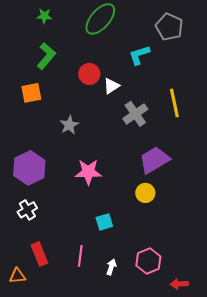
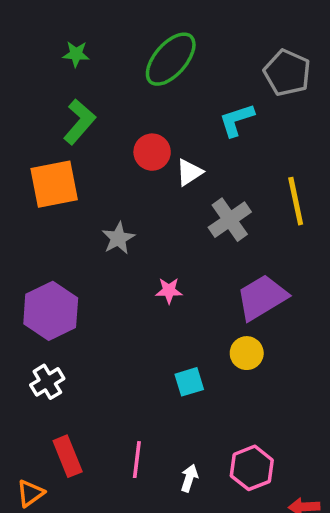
orange square: (31, 93) -> (54, 184), size x1.4
pink star: (88, 172) -> (169, 291), moved, size x0.6
cyan square: (104, 222) -> (189, 382), moved
orange triangle: (17, 276) -> (30, 493), turned -30

